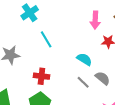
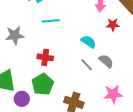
cyan line: (46, 39) -> (51, 21), turned -66

